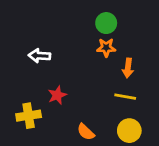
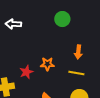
orange star: (106, 48) -> (47, 64), moved
white arrow: (39, 56) -> (13, 24), moved

